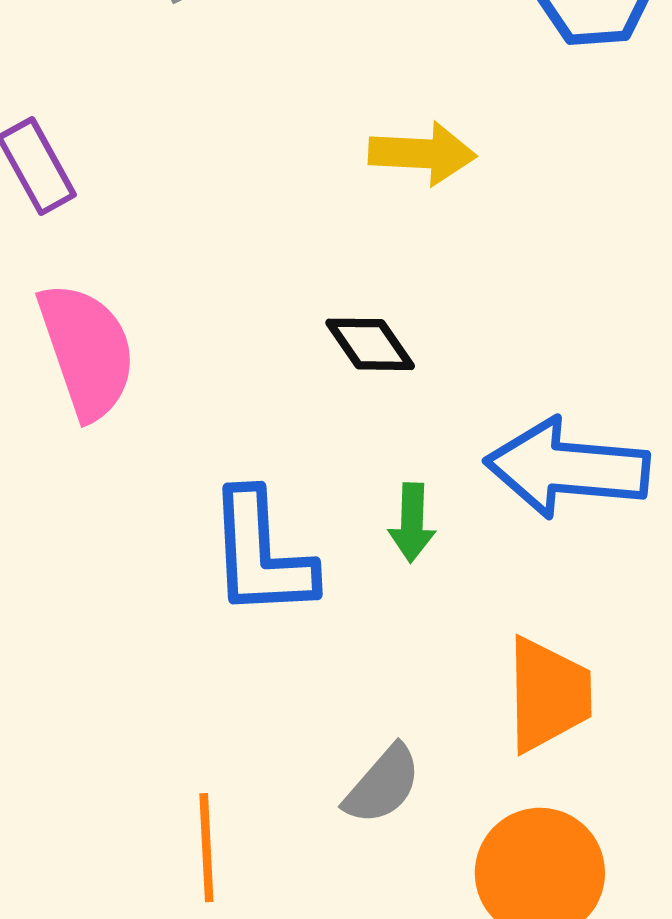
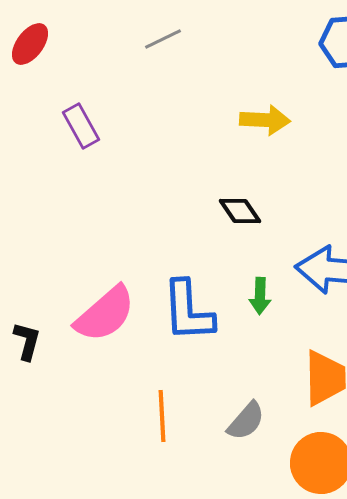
pink semicircle: (87, 351) -> (105, 314), moved, turned 68
orange line: (206, 848) -> (162, 416), moved

